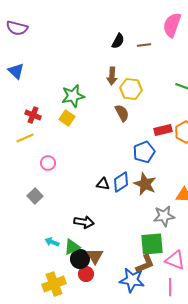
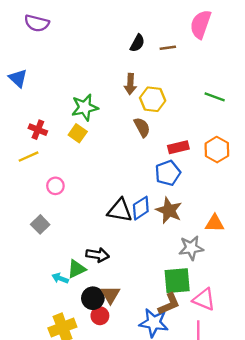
purple semicircle: (17, 28) -> (37, 23), moved
red rectangle: (163, 130) -> (178, 147), moved
black triangle: (103, 184) -> (120, 210), size x1.6
green triangle: (72, 247) -> (76, 269), moved

